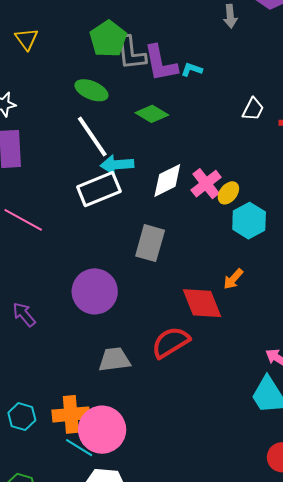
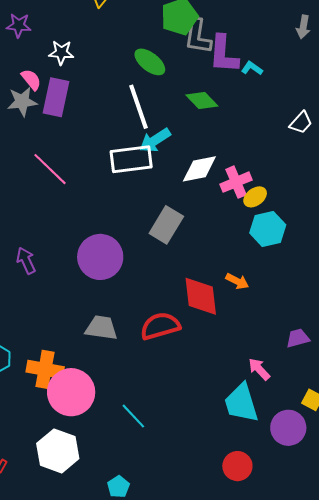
cyan arrow: (117, 165) -> (155, 140), turned -44
orange arrow: (233, 279) -> (237, 281), turned -120
cyan line: (79, 448) -> (133, 416), moved

